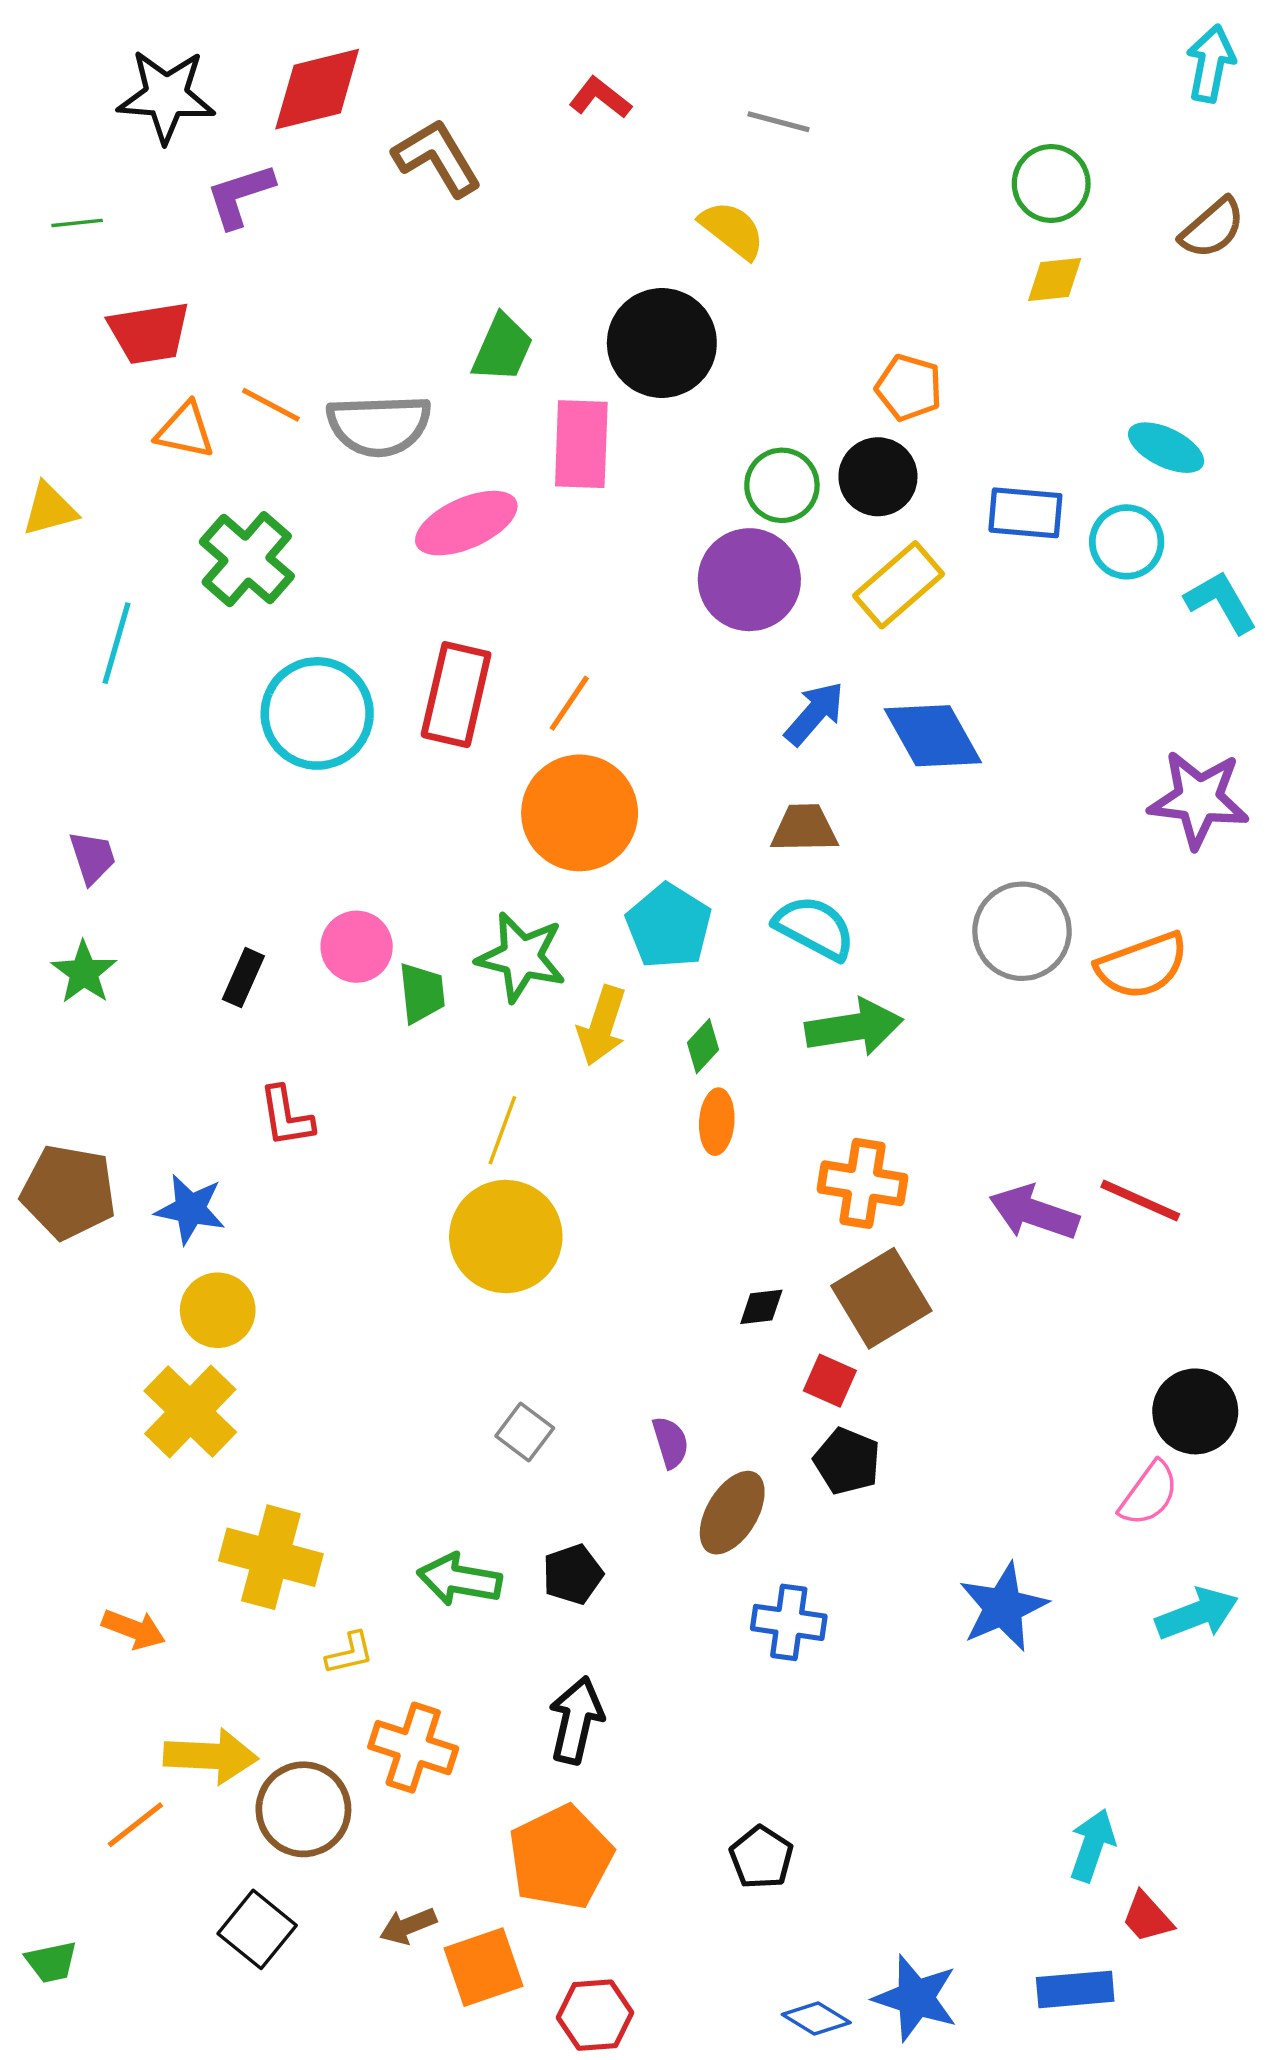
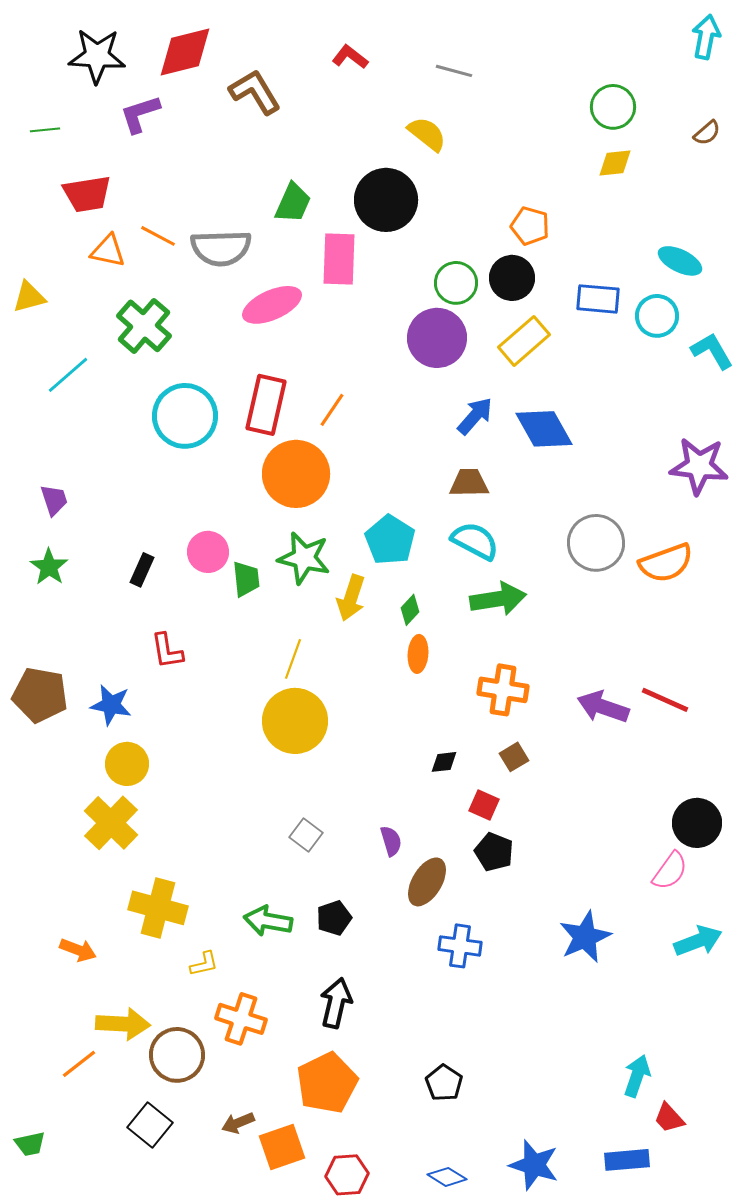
brown semicircle: (1212, 228) -> (707, 133), size x0.7
cyan line: (116, 643) -> (68, 375), turned 33
orange circle: (580, 813) -> (296, 474), moved
brown square: (881, 1298) -> (514, 757), size x0.5
blue diamond: (816, 2019) -> (447, 1177), moved

